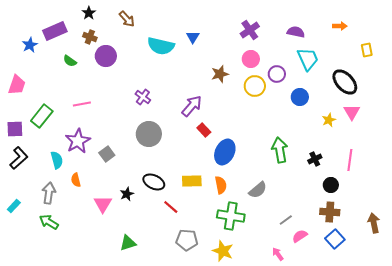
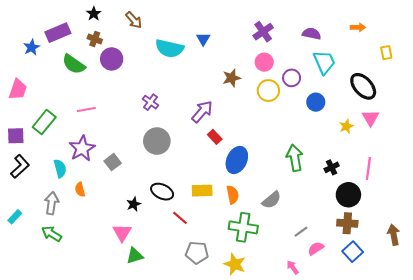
green semicircle: (70, 61) -> (74, 64), size x1.6
black circle: (331, 185) -> (348, 195), size x1.5
pink triangle: (103, 204) -> (122, 233), moved

